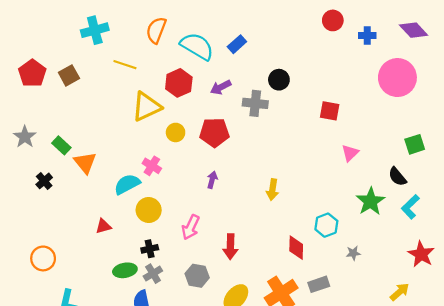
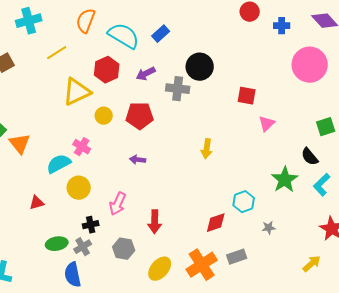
yellow line: (125, 65) -> (57, 53), turned -50
black circle: (279, 80) -> (200, 67), size x1.4
pink triangle: (350, 153) -> (267, 124), moved
purple arrow: (212, 180) -> (138, 160), turned -98
yellow arrow: (272, 190) -> (207, 149), moved
red diamond: (296, 248) -> (216, 223), turned 70
black cross: (150, 249) -> (91, 225), moved

